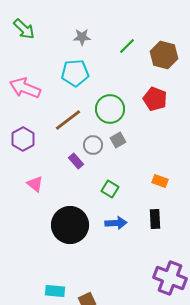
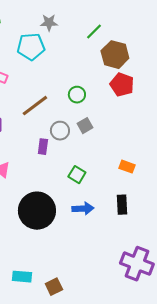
brown hexagon: (164, 55) -> (115, 55), moved
cyan pentagon: (75, 73) -> (31, 47), moved
green circle: (110, 109) -> (77, 95), size x0.6
purple rectangle: (76, 161) -> (43, 147), turned 49

